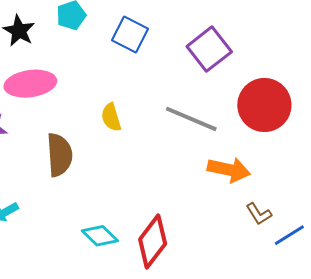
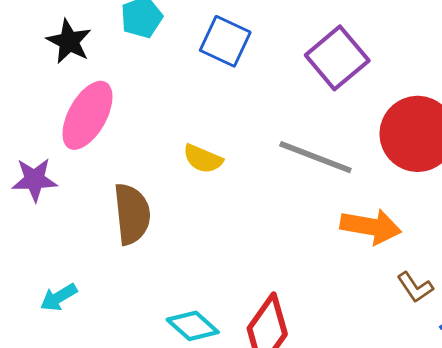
pink ellipse: (30, 84) -> (87, 115), turned -51
yellow semicircle: (111, 117) -> (203, 159), turned -48

